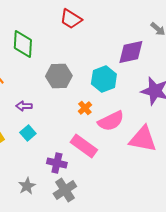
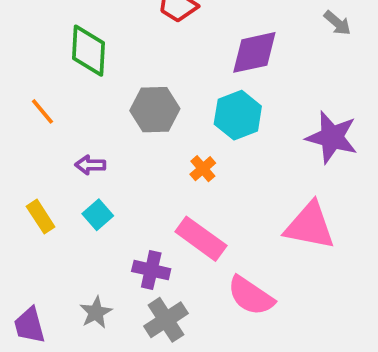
purple diamond: (131, 52) -> (254, 52), moved
pink semicircle: (111, 121) -> (251, 296), moved, turned 60

